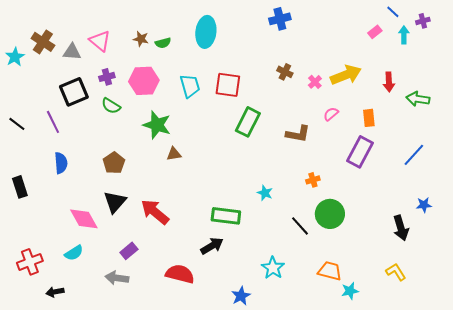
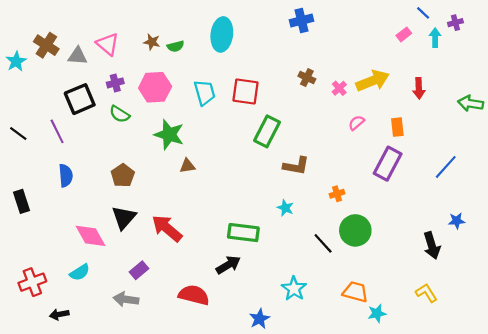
green arrow: (418, 99) -> (471, 103), moved
brown L-shape: (298, 134) -> (296, 166), moved

